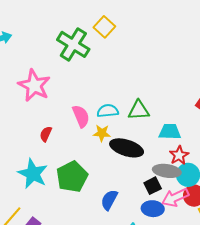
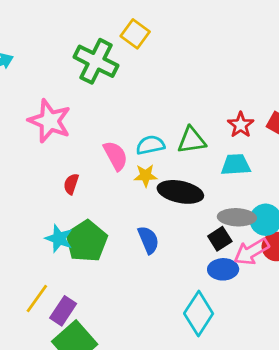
red star: (179, 155) -> (241, 125), moved
cyan star: (33, 174) -> (59, 238), size x0.7
green pentagon: (72, 177) -> (86, 241), moved
blue semicircle: (109, 200) -> (148, 240), moved, turned 135

